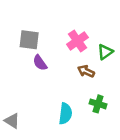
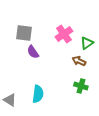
brown arrow: (86, 71) -> (79, 61), moved
cyan semicircle: (65, 114) -> (38, 94), moved

